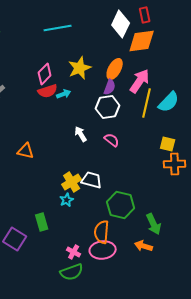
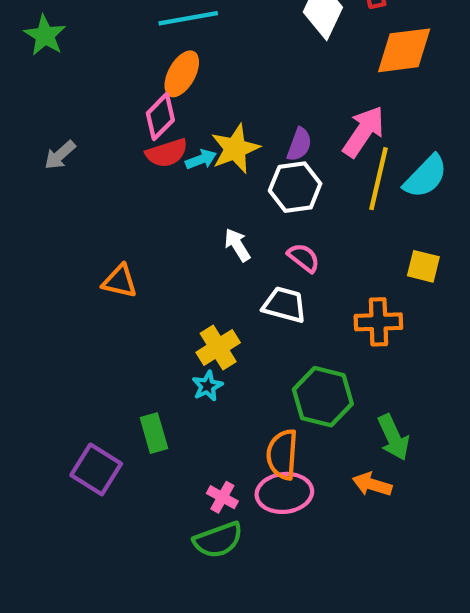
orange diamond: (142, 41) -> (404, 50), moved
yellow star: (80, 68) -> (235, 149), moved
orange ellipse: (115, 69) -> (182, 74), moved
orange cross: (175, 164) -> (378, 322), moved
white trapezoid: (92, 180) -> (284, 305), moved

